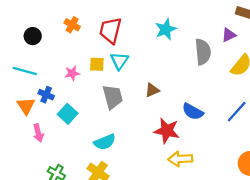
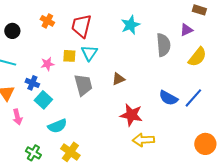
blue cross: (46, 95) -> (32, 83), moved
blue semicircle: (193, 112) -> (168, 98), moved
cyan semicircle: (105, 142) -> (57, 126), moved

